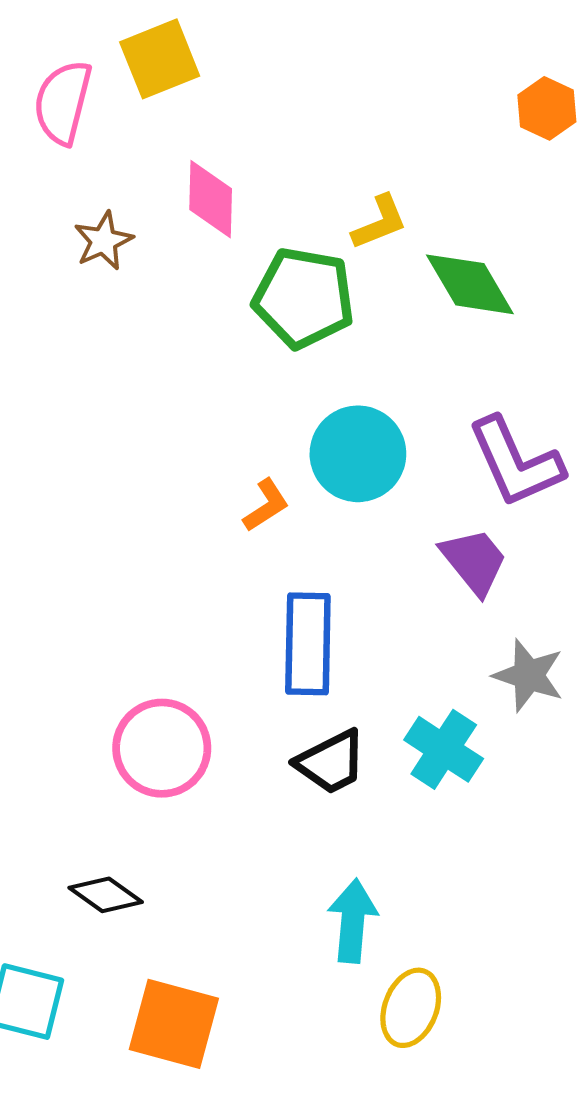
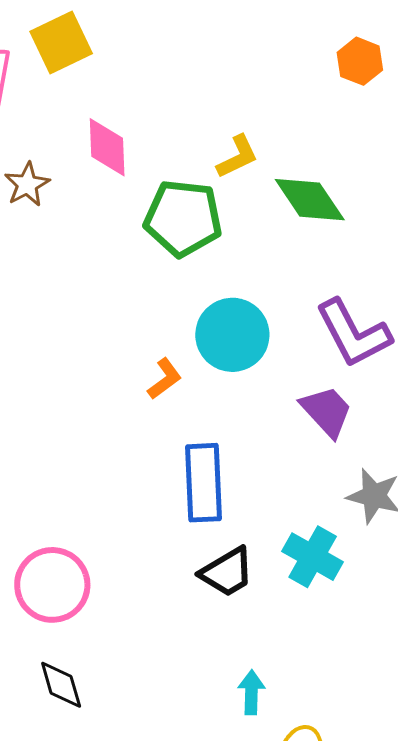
pink circle: (162, 748) -> (52, 585), moved
black diamond: (106, 895) -> (61, 685), turned 42
cyan arrow: (353, 921) -> (251, 692), size x0.7

